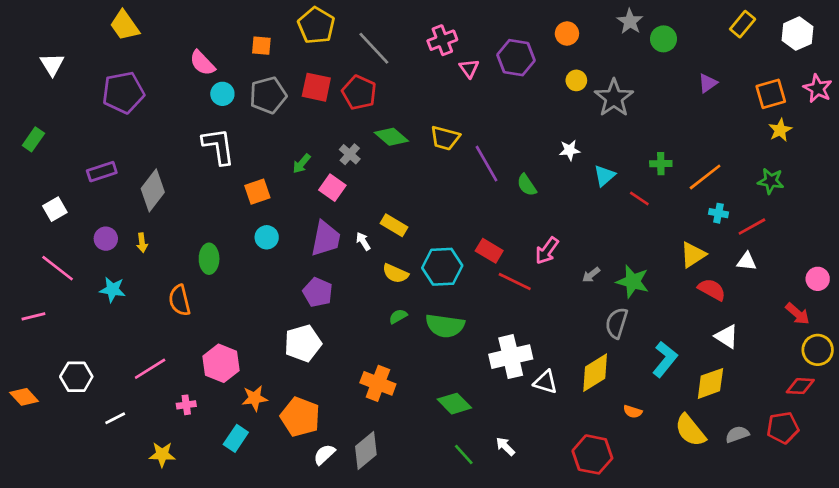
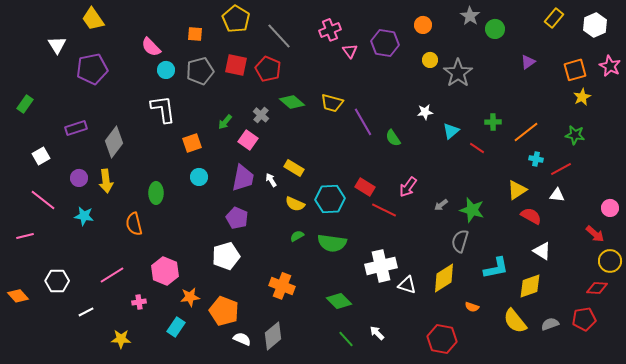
white triangle: (52, 64) -> (57, 45), moved
yellow arrow: (142, 243) -> (106, 181), size x1.6
cyan L-shape: (665, 359) -> (496, 268), turned 40
white semicircle: (324, 454) -> (242, 339), turned 66

